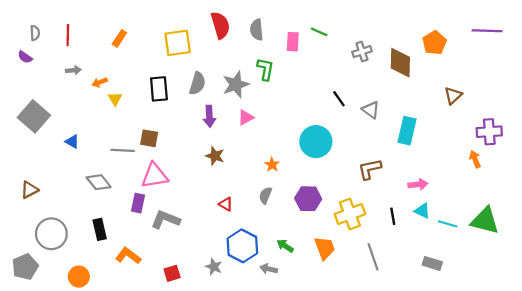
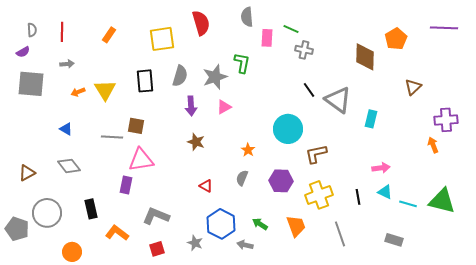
gray semicircle: (257, 30) -> (247, 17), moved
gray cross: (362, 52) -> (304, 50), moved, turned 30
purple semicircle: (25, 57) -> (23, 52), turned -64
orange arrow: (100, 82) -> (78, 92), moved
yellow triangle: (115, 99) -> (105, 90), size x1.6
gray triangle: (371, 110) -> (338, 100), size x1.6
gray square: (34, 116) -> (31, 84), moved, turned -36
cyan rectangle: (407, 131) -> (371, 119), size x0.7
brown L-shape: (370, 169) -> (316, 154), moved
gray diamond: (99, 182) -> (69, 166), moved
gray L-shape: (166, 220) -> (156, 216), moved
gray pentagon: (25, 267) -> (17, 229), moved, turned -30

